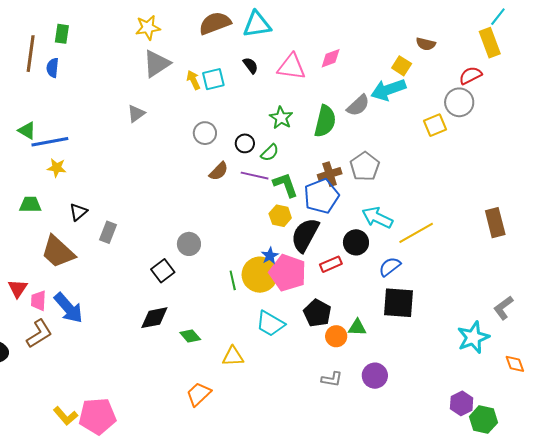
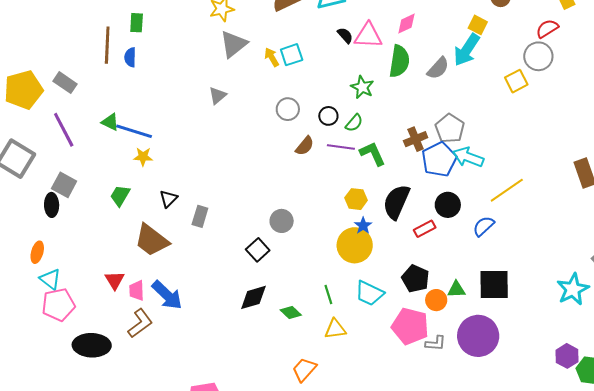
black semicircle: (251, 65) -> (345, 35), moved
cyan arrow: (388, 90) -> (467, 50), turned -32
green semicircle: (325, 121) -> (399, 61), moved
blue line: (50, 142) -> (134, 131), turned 33
blue pentagon: (321, 196) -> (439, 159), moved
green trapezoid: (30, 205) -> (120, 196), turned -55
yellow hexagon: (280, 216) -> (356, 199), moved
cyan arrow: (377, 218) -> (468, 157), moved
pink pentagon: (288, 273) -> (410, 326), moved
green line: (233, 280) -> (328, 294), moved
black square: (398, 303) -> (494, 284), moved
purple circle: (375, 376) -> (478, 336), size x1.6

